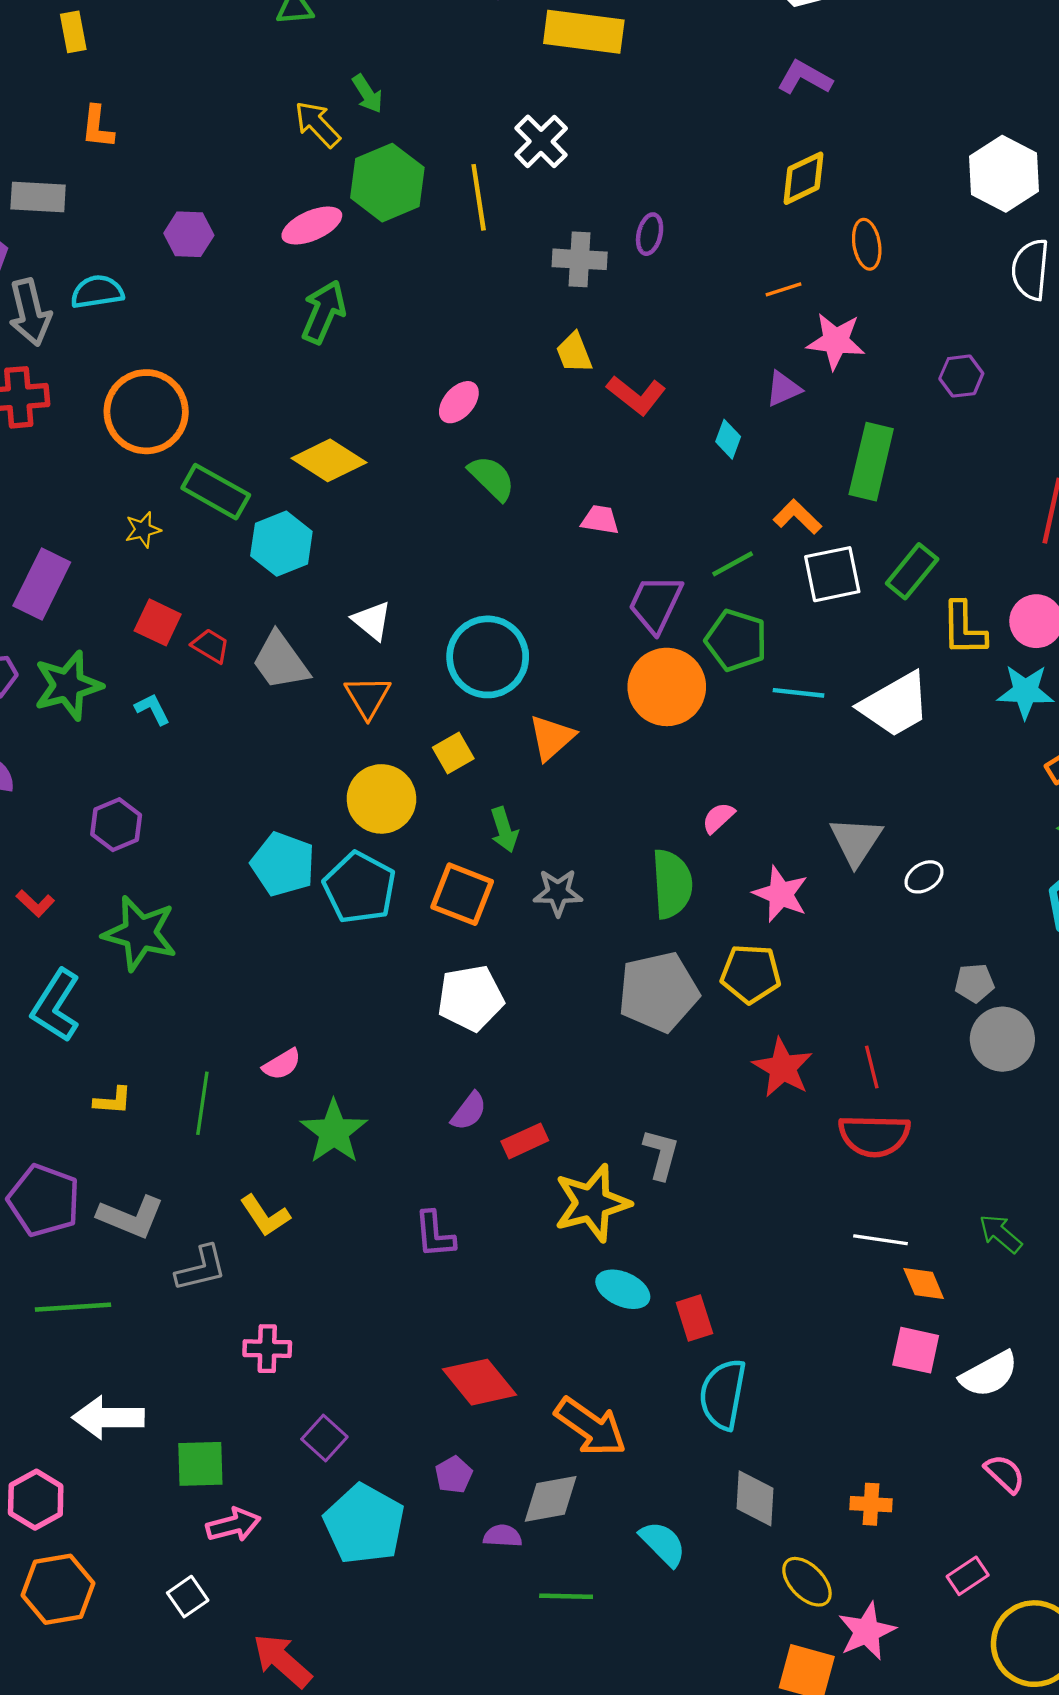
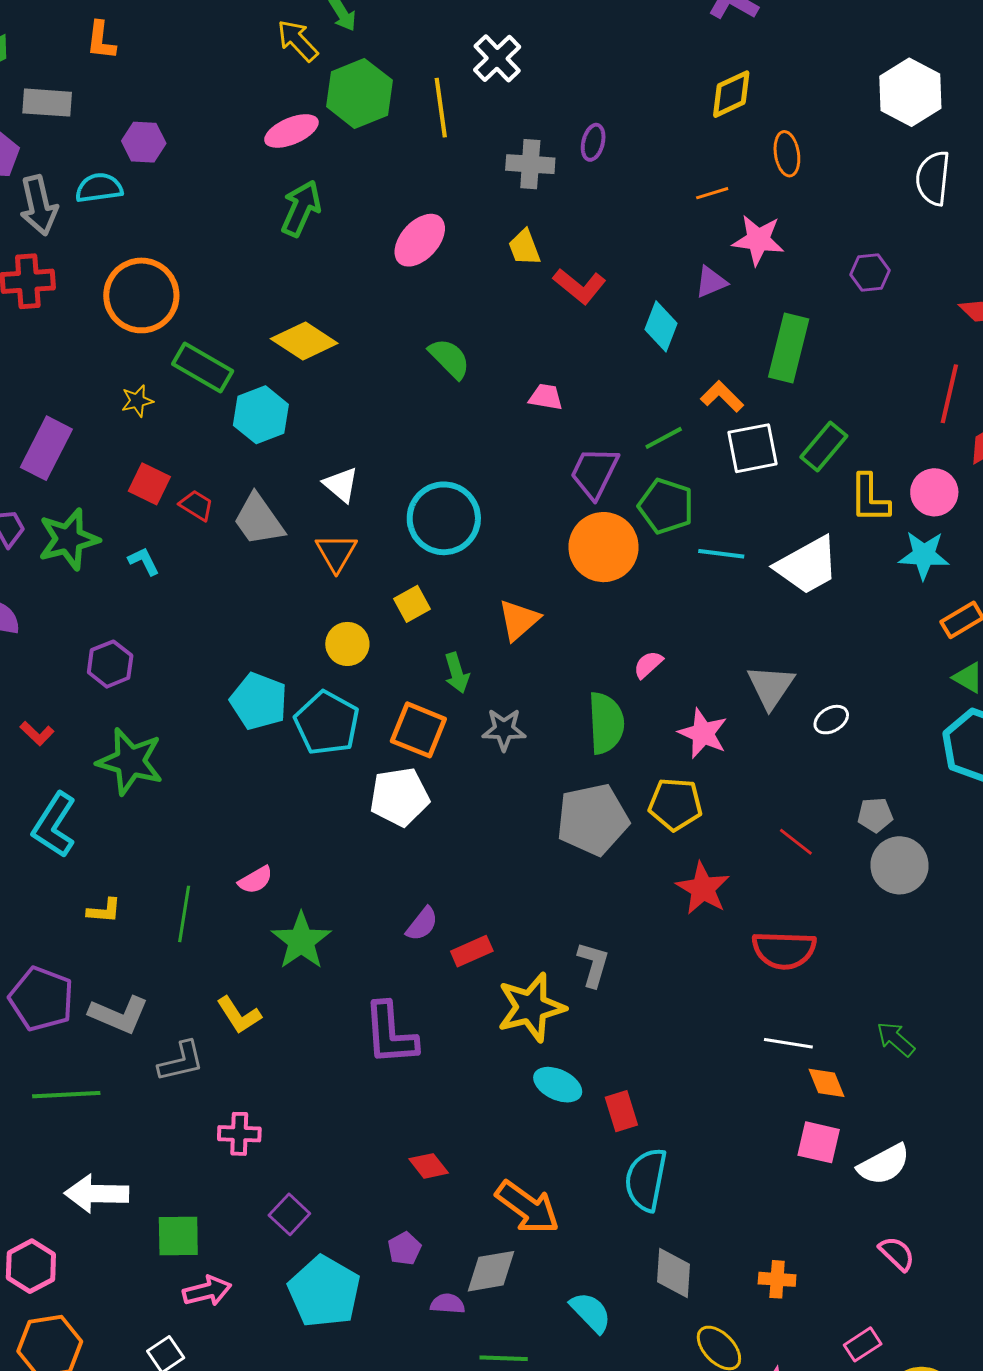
purple hexagon: (189, 234) -> (144, 142), moved
pink ellipse: (459, 402) -> (420, 240), moved, size x1.4
cyan diamond: (728, 439) -> (661, 326), size x1.4
orange triangle: (552, 738) -> (519, 620), moved
yellow circle: (381, 799) -> (347, 644), size x0.7
white pentagon: (471, 998) -> (399, 797), moved
red line: (872, 1067) -> (796, 842), moved, turned -39
purple L-shape: (435, 1234) -> (390, 1034), size x1.5
red diamond: (480, 1382) -> (429, 1166), size x0.6

